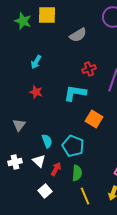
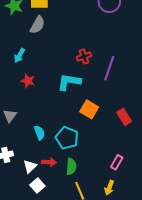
gray semicircle: (78, 35) -> (37, 25), moved, turned -30
cyan arrow: (36, 62) -> (19, 55), moved
white triangle: (39, 161) -> (30, 167), moved, turned 32
red arrow: (56, 169) -> (49, 162), turned 64

